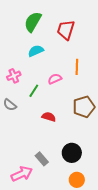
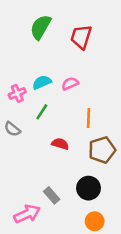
cyan semicircle: (36, 51) -> (42, 82), moved
orange line: (77, 67) -> (89, 118), moved
pink semicircle: (55, 79) -> (70, 84), moved
brown pentagon: (84, 107) -> (102, 150), moved

